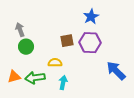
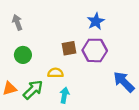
gray arrow: (20, 30) -> (17, 22), moved
green arrow: (35, 78) -> (33, 90), turned 144

